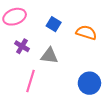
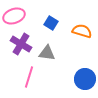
purple cross: (22, 46) -> (21, 44), size x1.5

